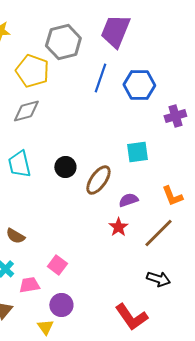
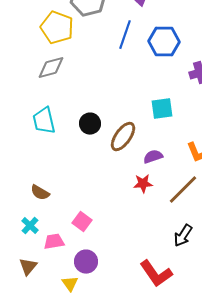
red star: (118, 227) -> (143, 184), turned 30
black arrow: (158, 279) -> (183, 236), turned 105

